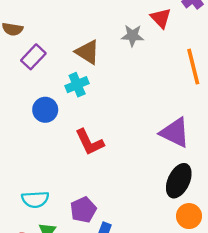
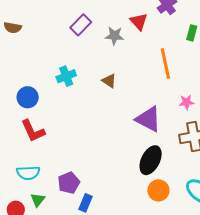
brown triangle: (87, 52) -> (109, 81), moved, size x0.7
purple rectangle: (33, 57) -> (81, 25), moved
blue circle: (45, 110) -> (28, 97), moved
red L-shape: (89, 142) -> (33, 131), moved

